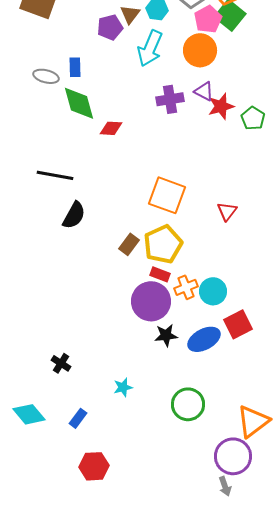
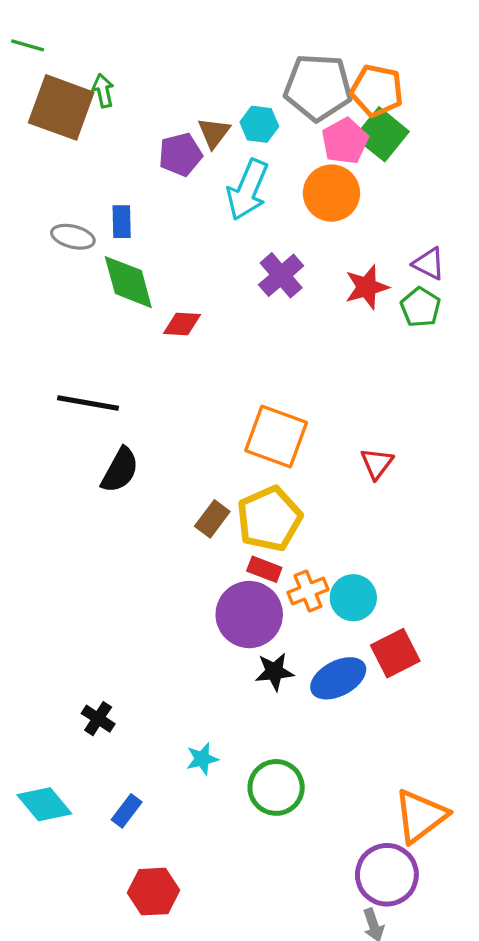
purple triangle: (204, 91) -> (429, 264), moved
purple cross: (170, 99) -> (281, 275), turned -32
green circle: (188, 404) -> (276, 787), moved

